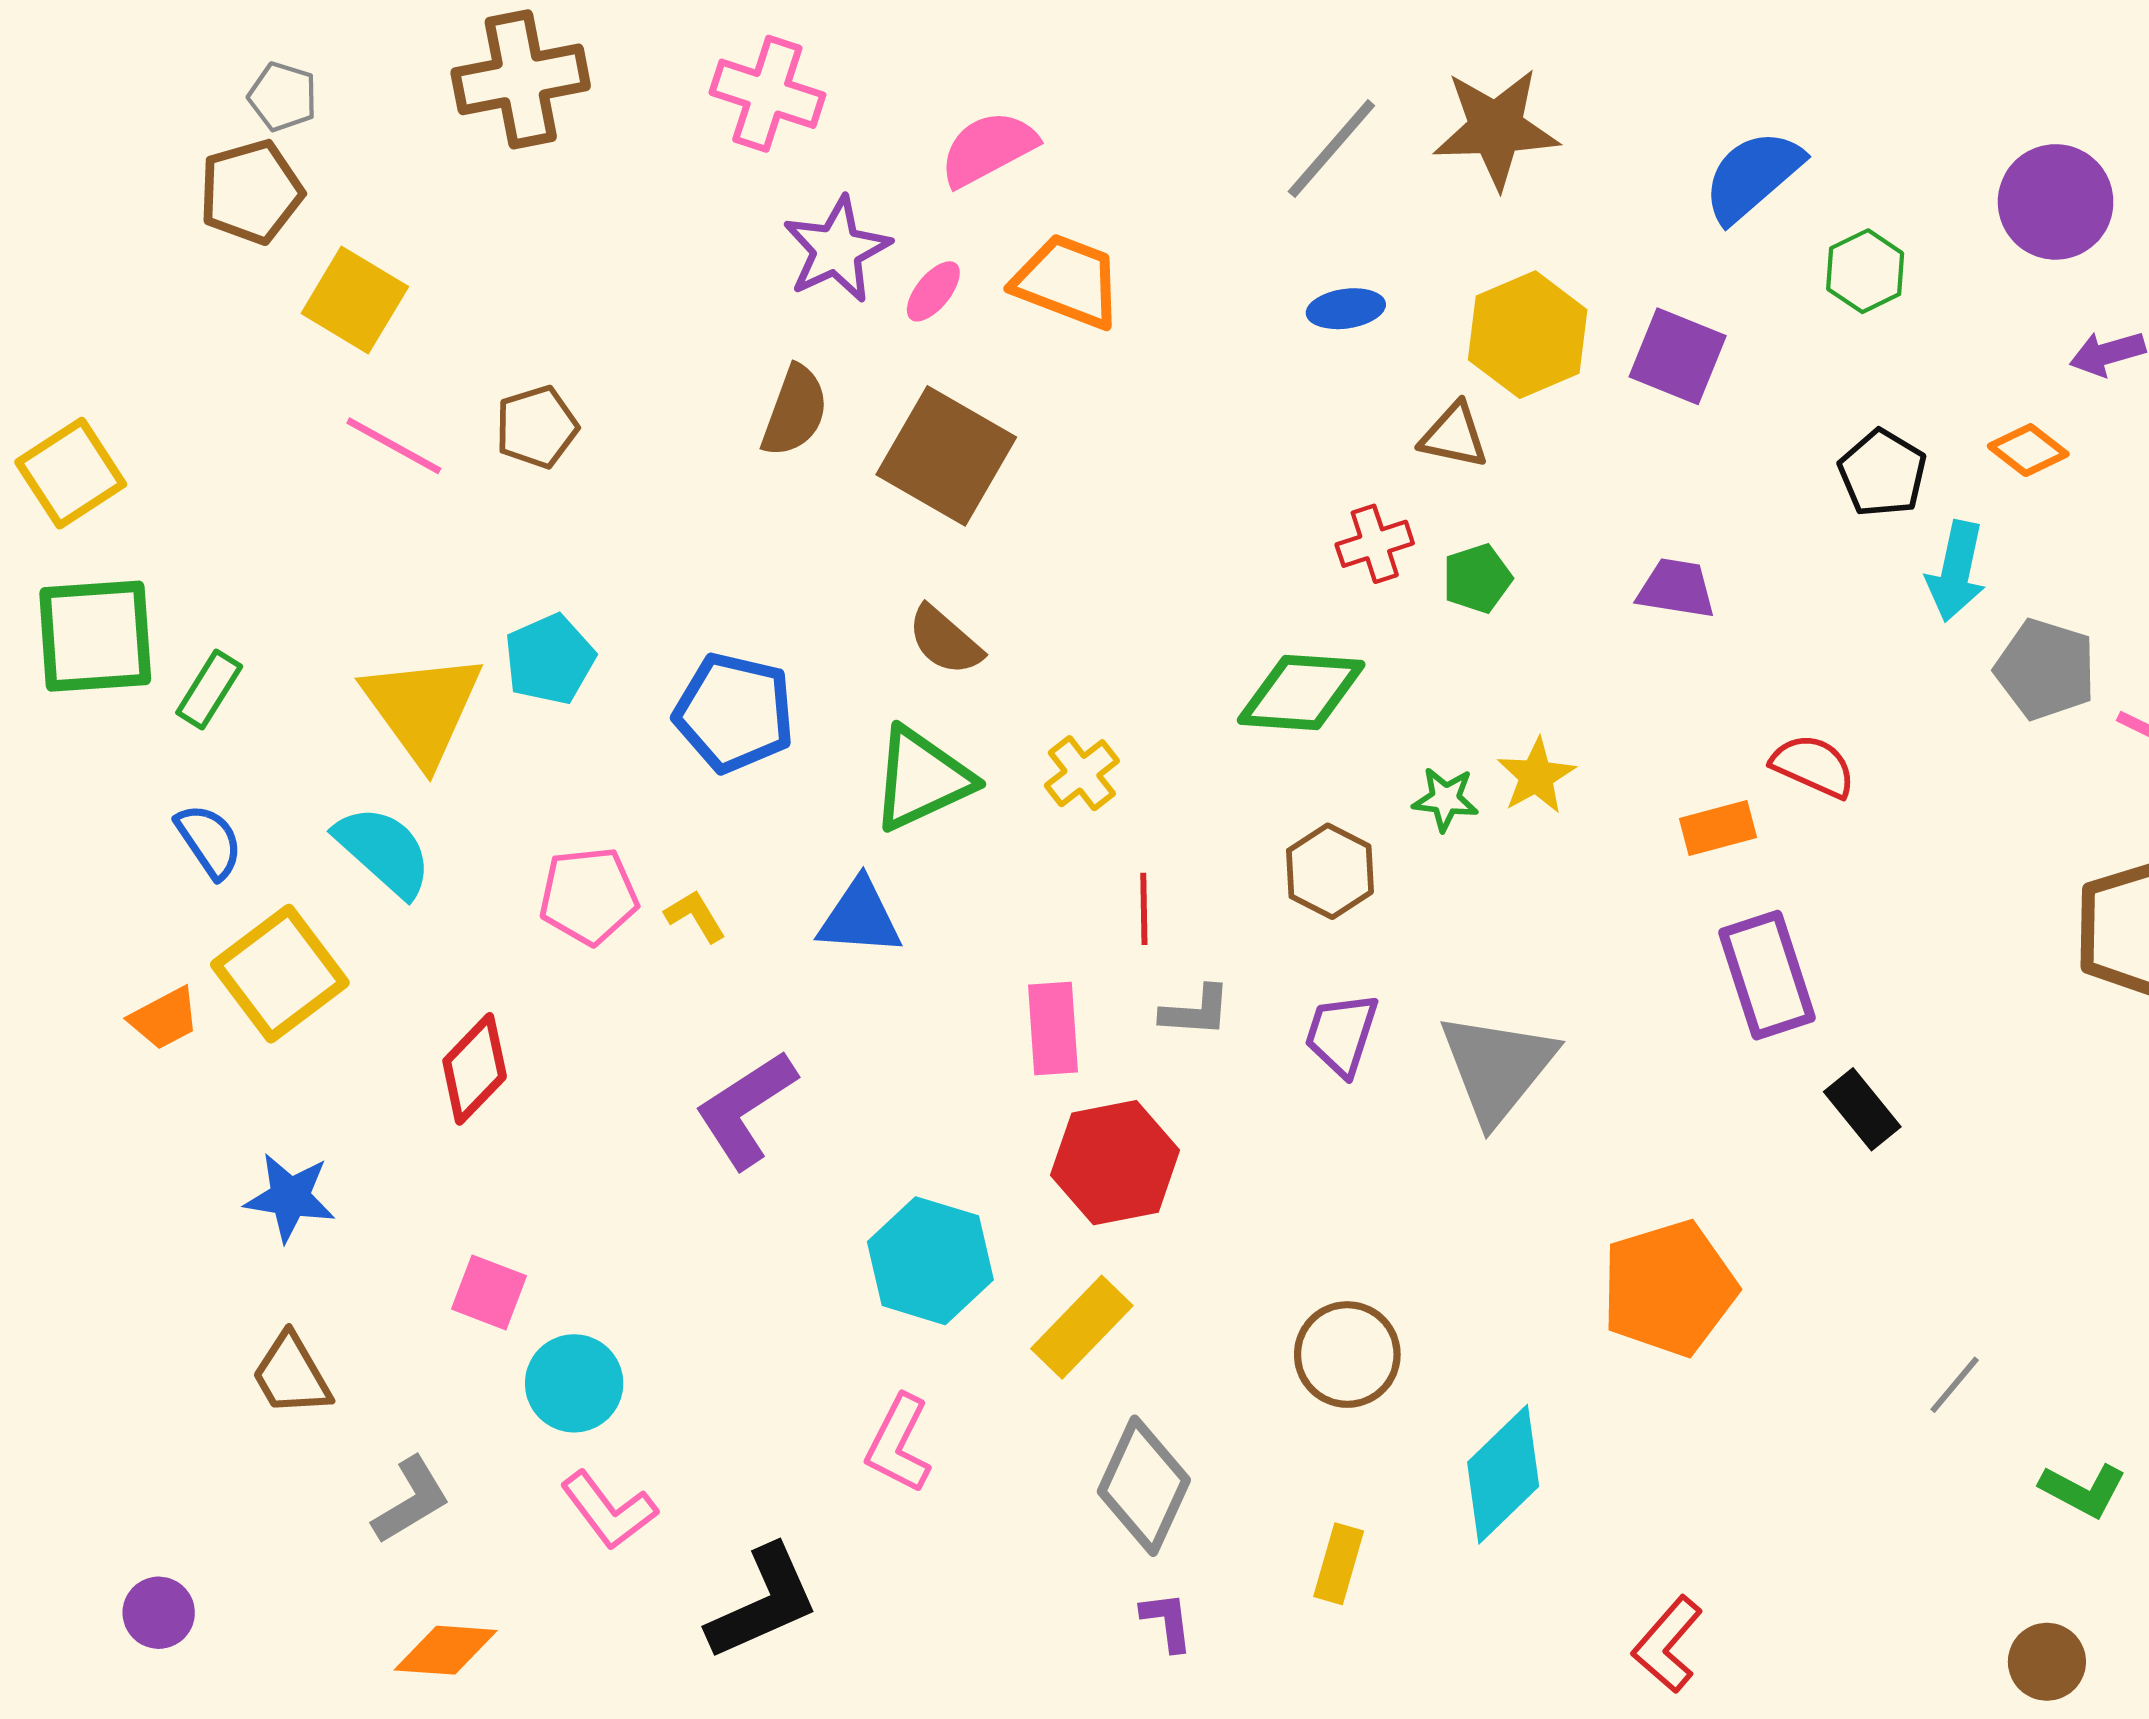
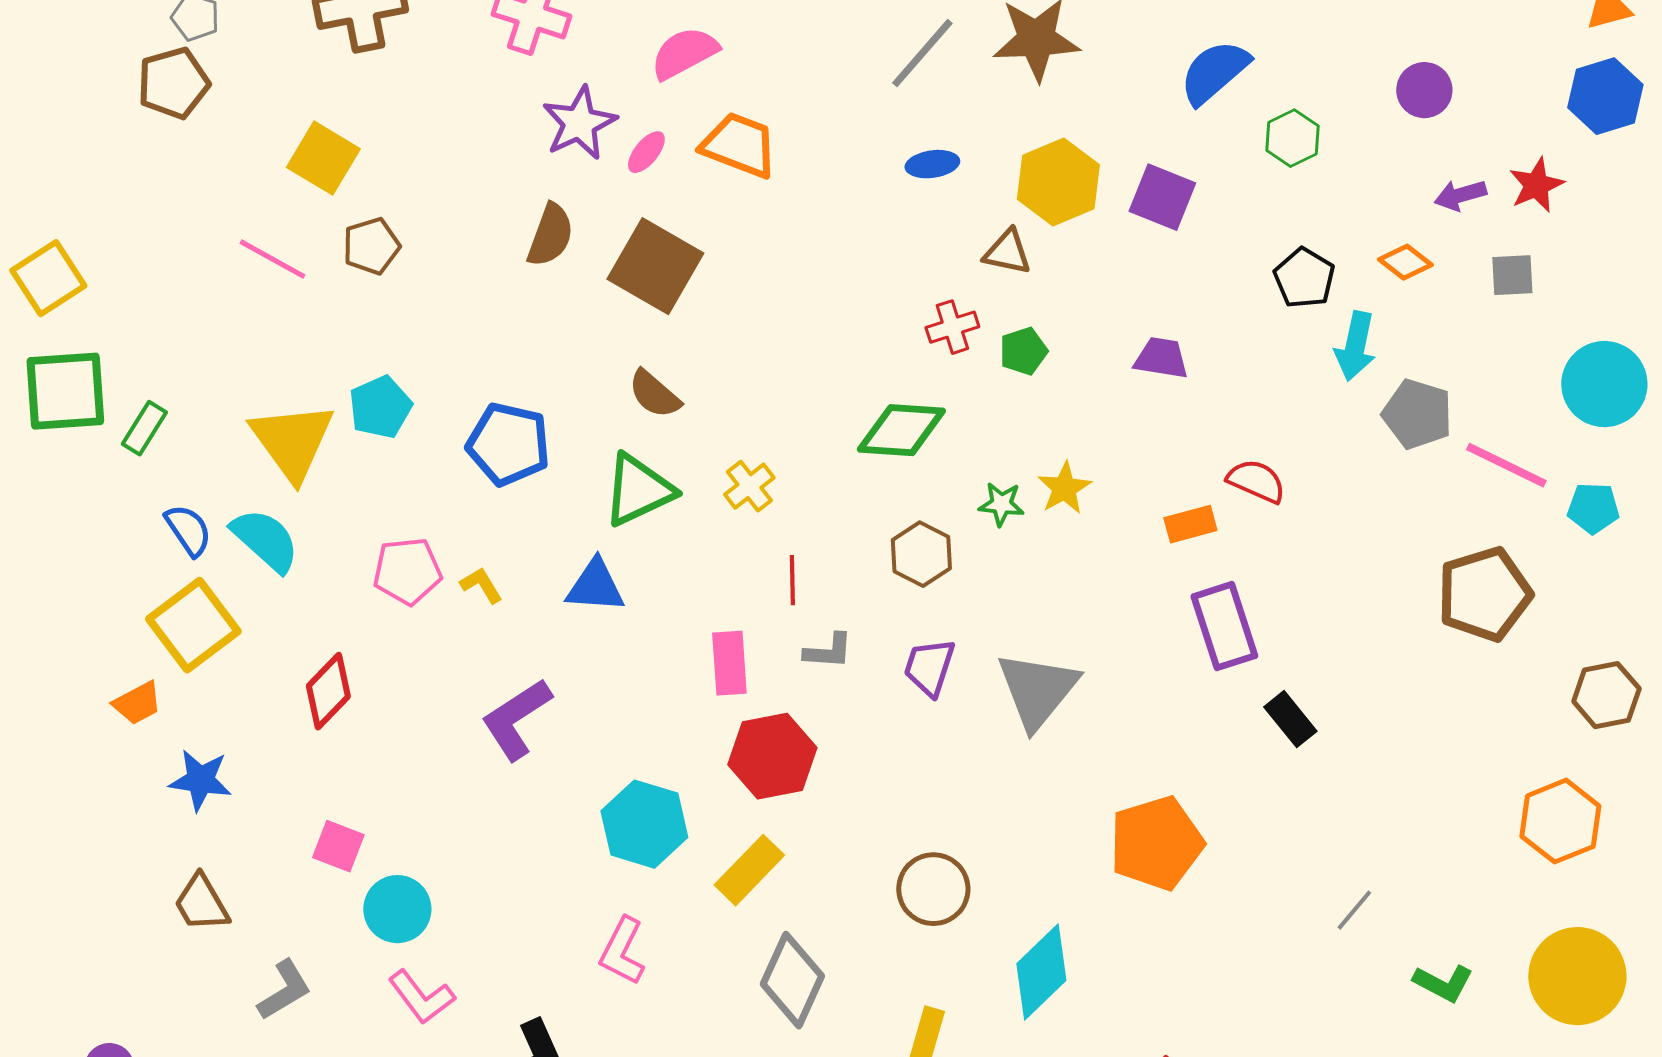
purple circle: (2056, 202) -> (1424, 90), size x0.7
yellow square: (355, 300) -> (323, 158), moved
blue semicircle: (209, 841) -> (188, 530), moved
orange trapezoid: (164, 1018) -> (137, 703), moved

